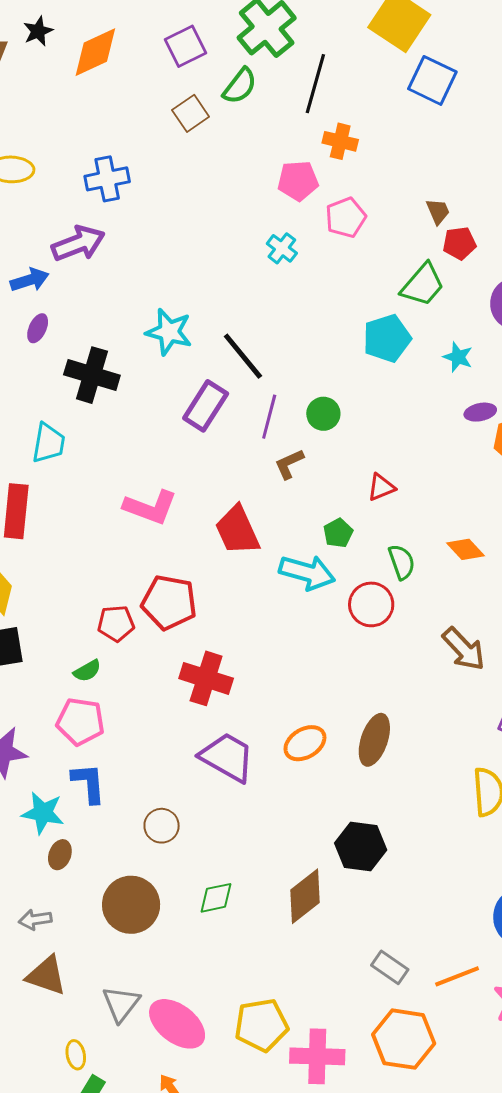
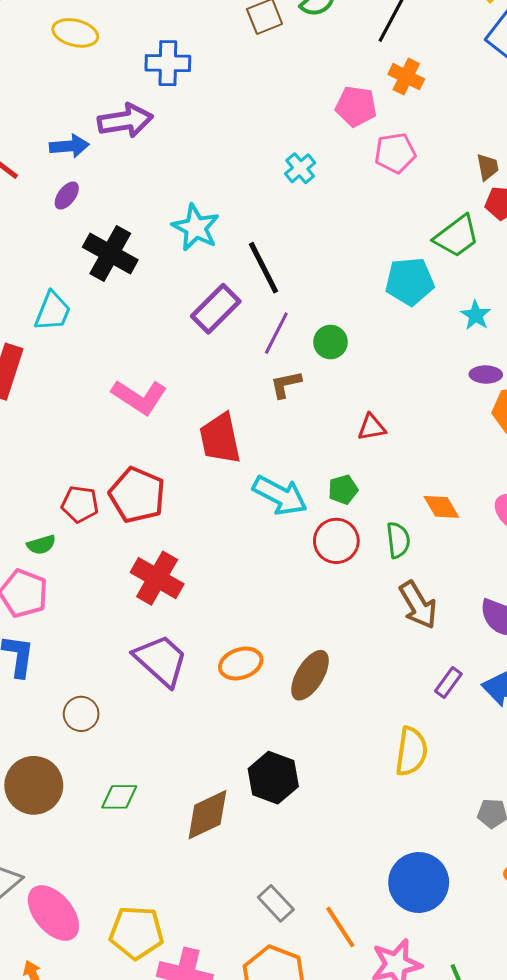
cyan cross: (282, 248) -> (300, 168), moved
green pentagon: (338, 533) -> (343, 490), moved
green semicircle: (402, 562) -> (398, 540), moved
orange line: (457, 976) -> (340, 927), turned 66

